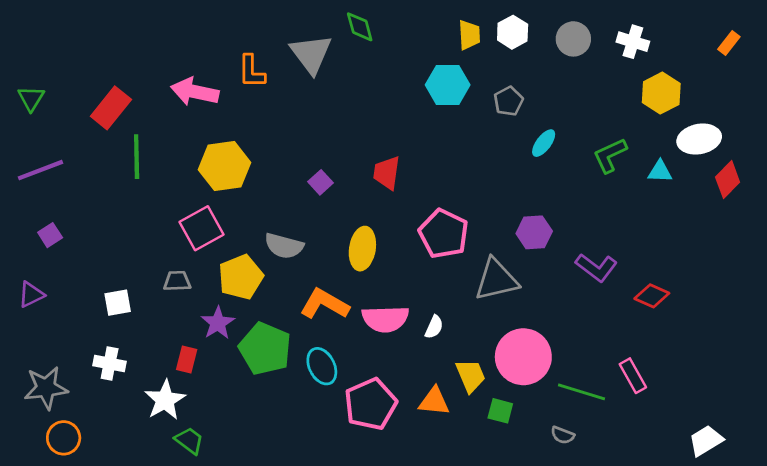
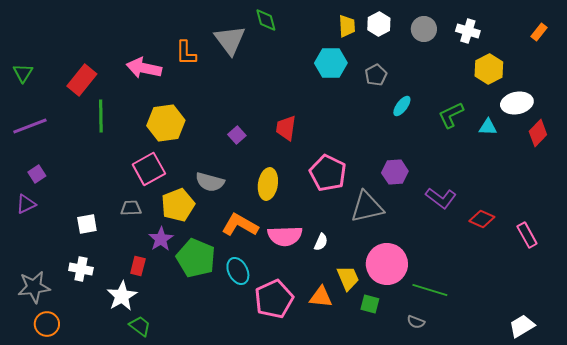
purple triangle: (31, 295) -> (26, 204), moved
pink rectangle: (633, 376) -> (527, 235), moved

